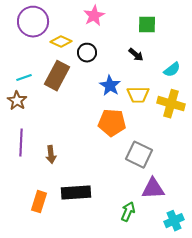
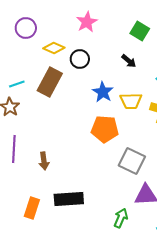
purple circle: (33, 22) -> (26, 28), size x0.7
green square: (147, 25) -> (140, 31), turned 30

